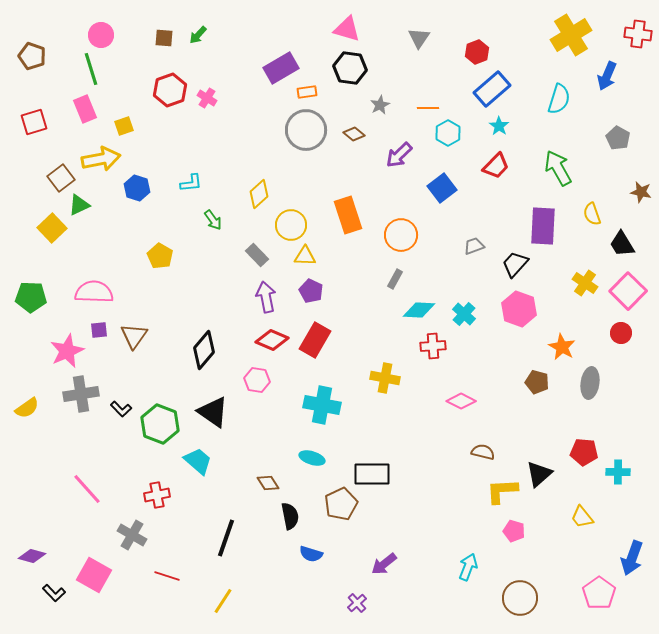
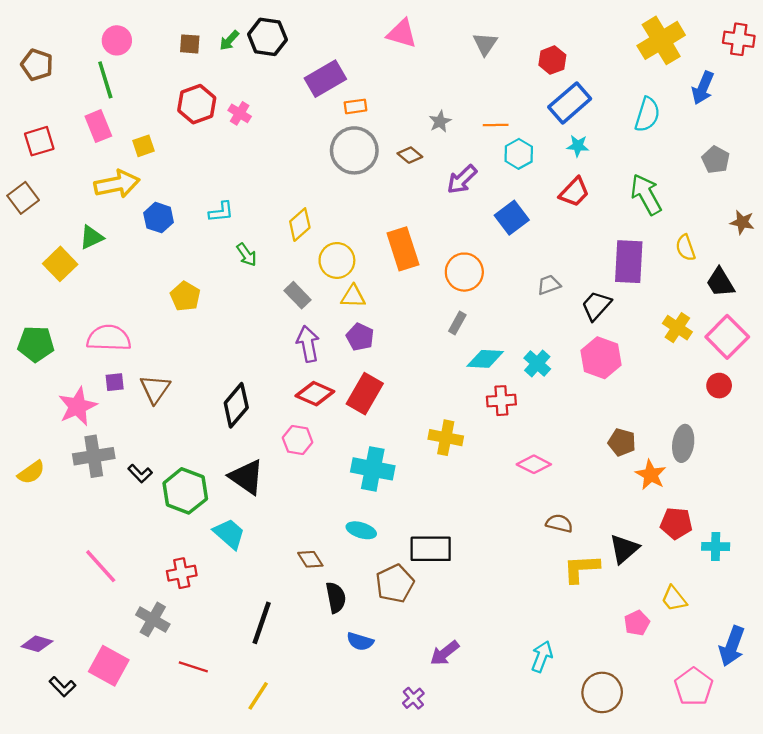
black hexagon: (350, 68) -> (267, 37), moved
cyan star: (499, 126) -> (578, 146), turned -30
brown square: (61, 178) -> (23, 198), moved
orange star: (562, 347) -> (651, 475), moved
pink pentagon: (514, 531) -> (637, 623), moved, turned 30

